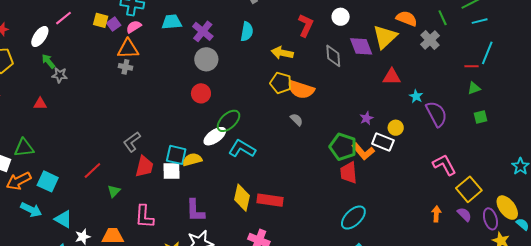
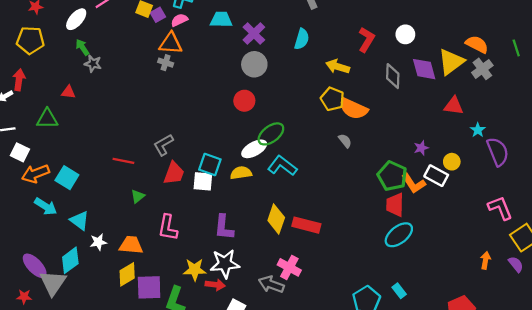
gray cross: (430, 40) -> (482, 69), moved
green triangle: (24, 148) -> (47, 119), moved
yellow semicircle: (192, 160) -> (241, 173), moved
red line: (92, 171) -> (123, 161), moved, turned 48
cyan ellipse: (353, 218) -> (399, 235), moved

